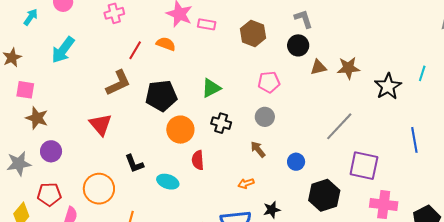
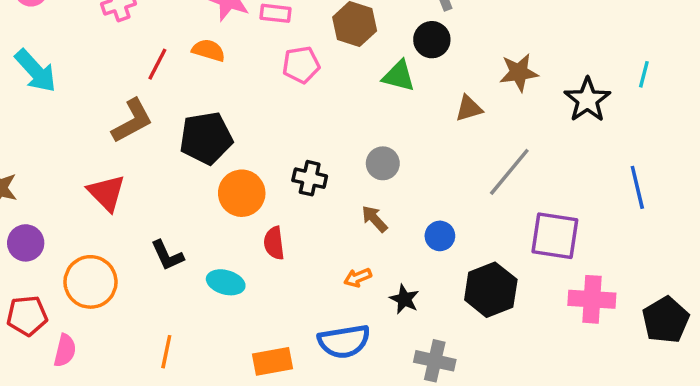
cyan arrow: (63, 50) -> (36, 71), turned -76
brown triangle: (318, 67) -> (469, 108), moved
pink pentagon: (269, 82) -> (301, 65), moved
green triangle: (211, 88) -> (399, 76), moved, turned 45
orange circle: (99, 189) -> (90, 282), moved
black star: (272, 210) -> (404, 299), moved, turned -30

